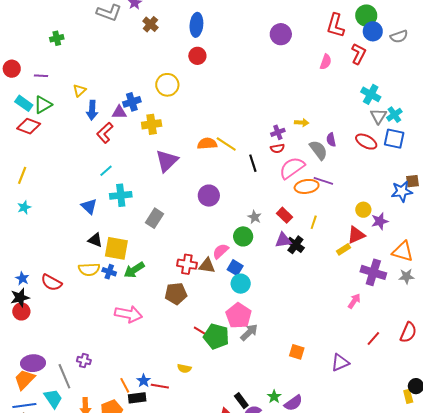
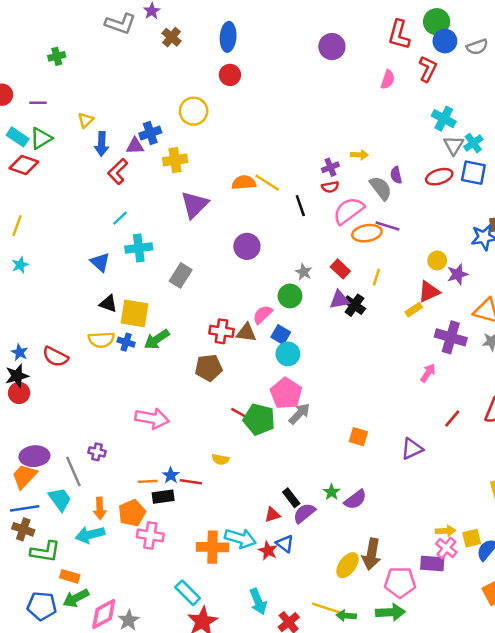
red ellipse: (366, 142) -> (439, 177), turned -45
pink arrow: (129, 314) -> (152, 418), moved
orange line: (125, 385) -> (148, 481), turned -63

